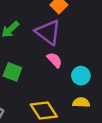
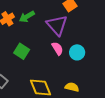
cyan circle: (81, 76) -> (77, 52), moved

